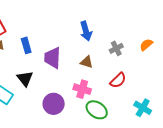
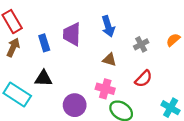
purple trapezoid: (52, 58) -> (72, 34), moved
black triangle: (25, 78) -> (43, 78), turned -48

